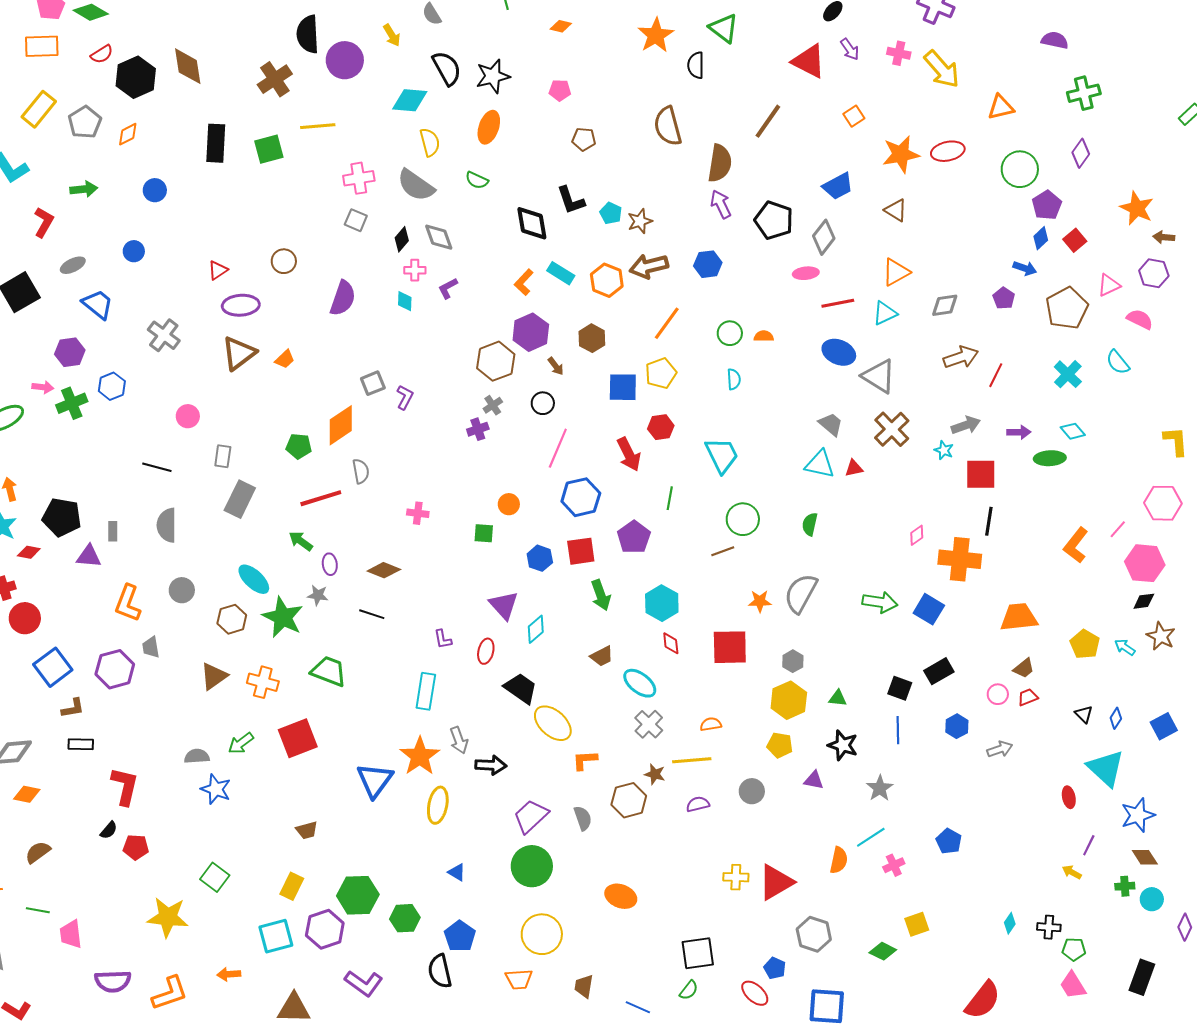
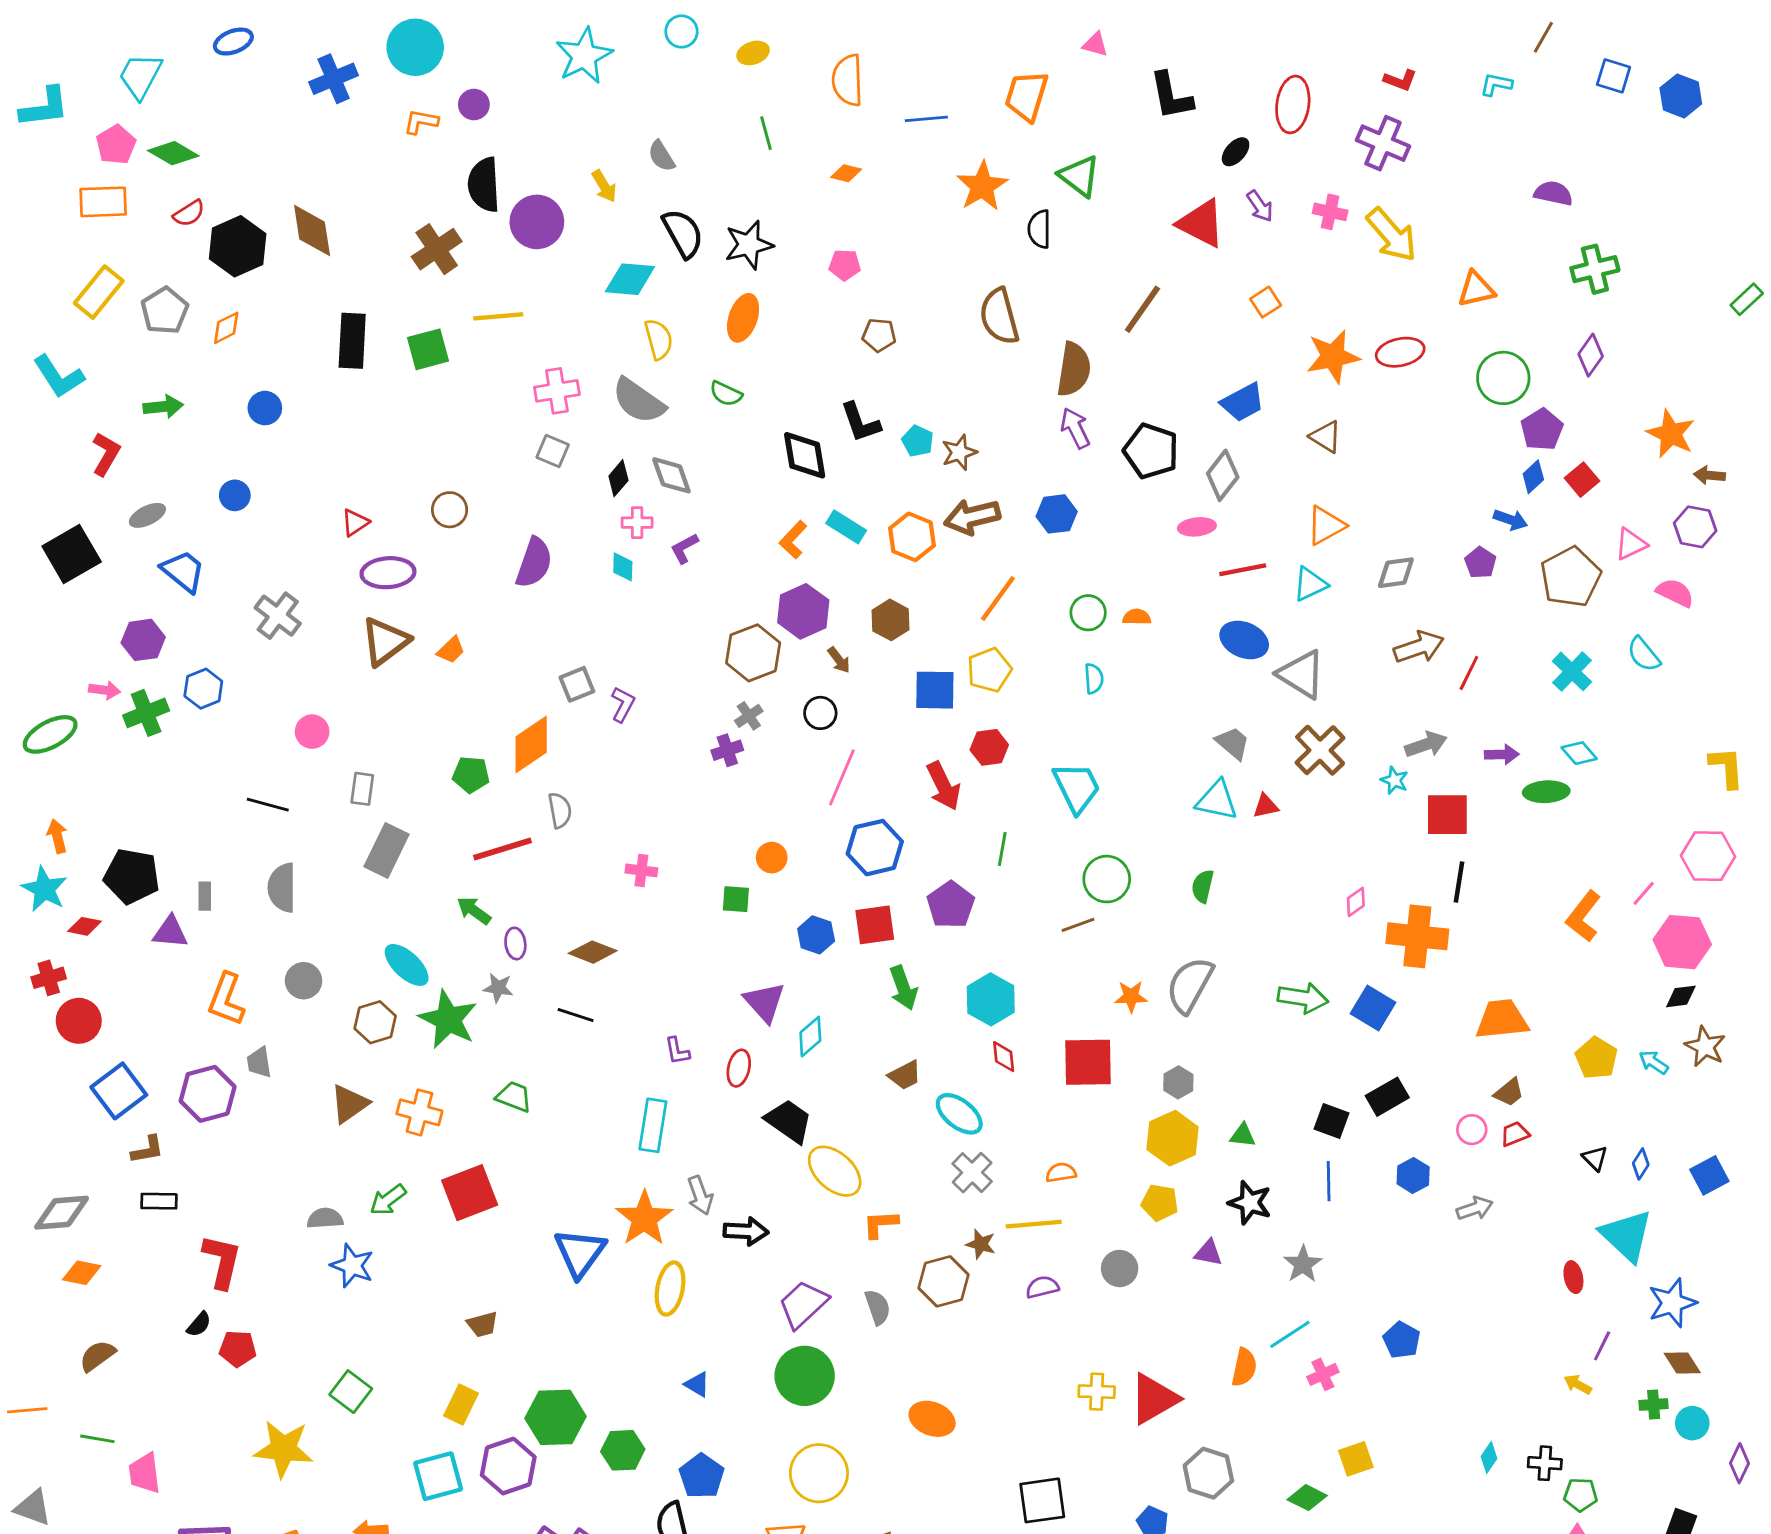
green trapezoid: (329, 671) -> (514, 1097), size x0.7

